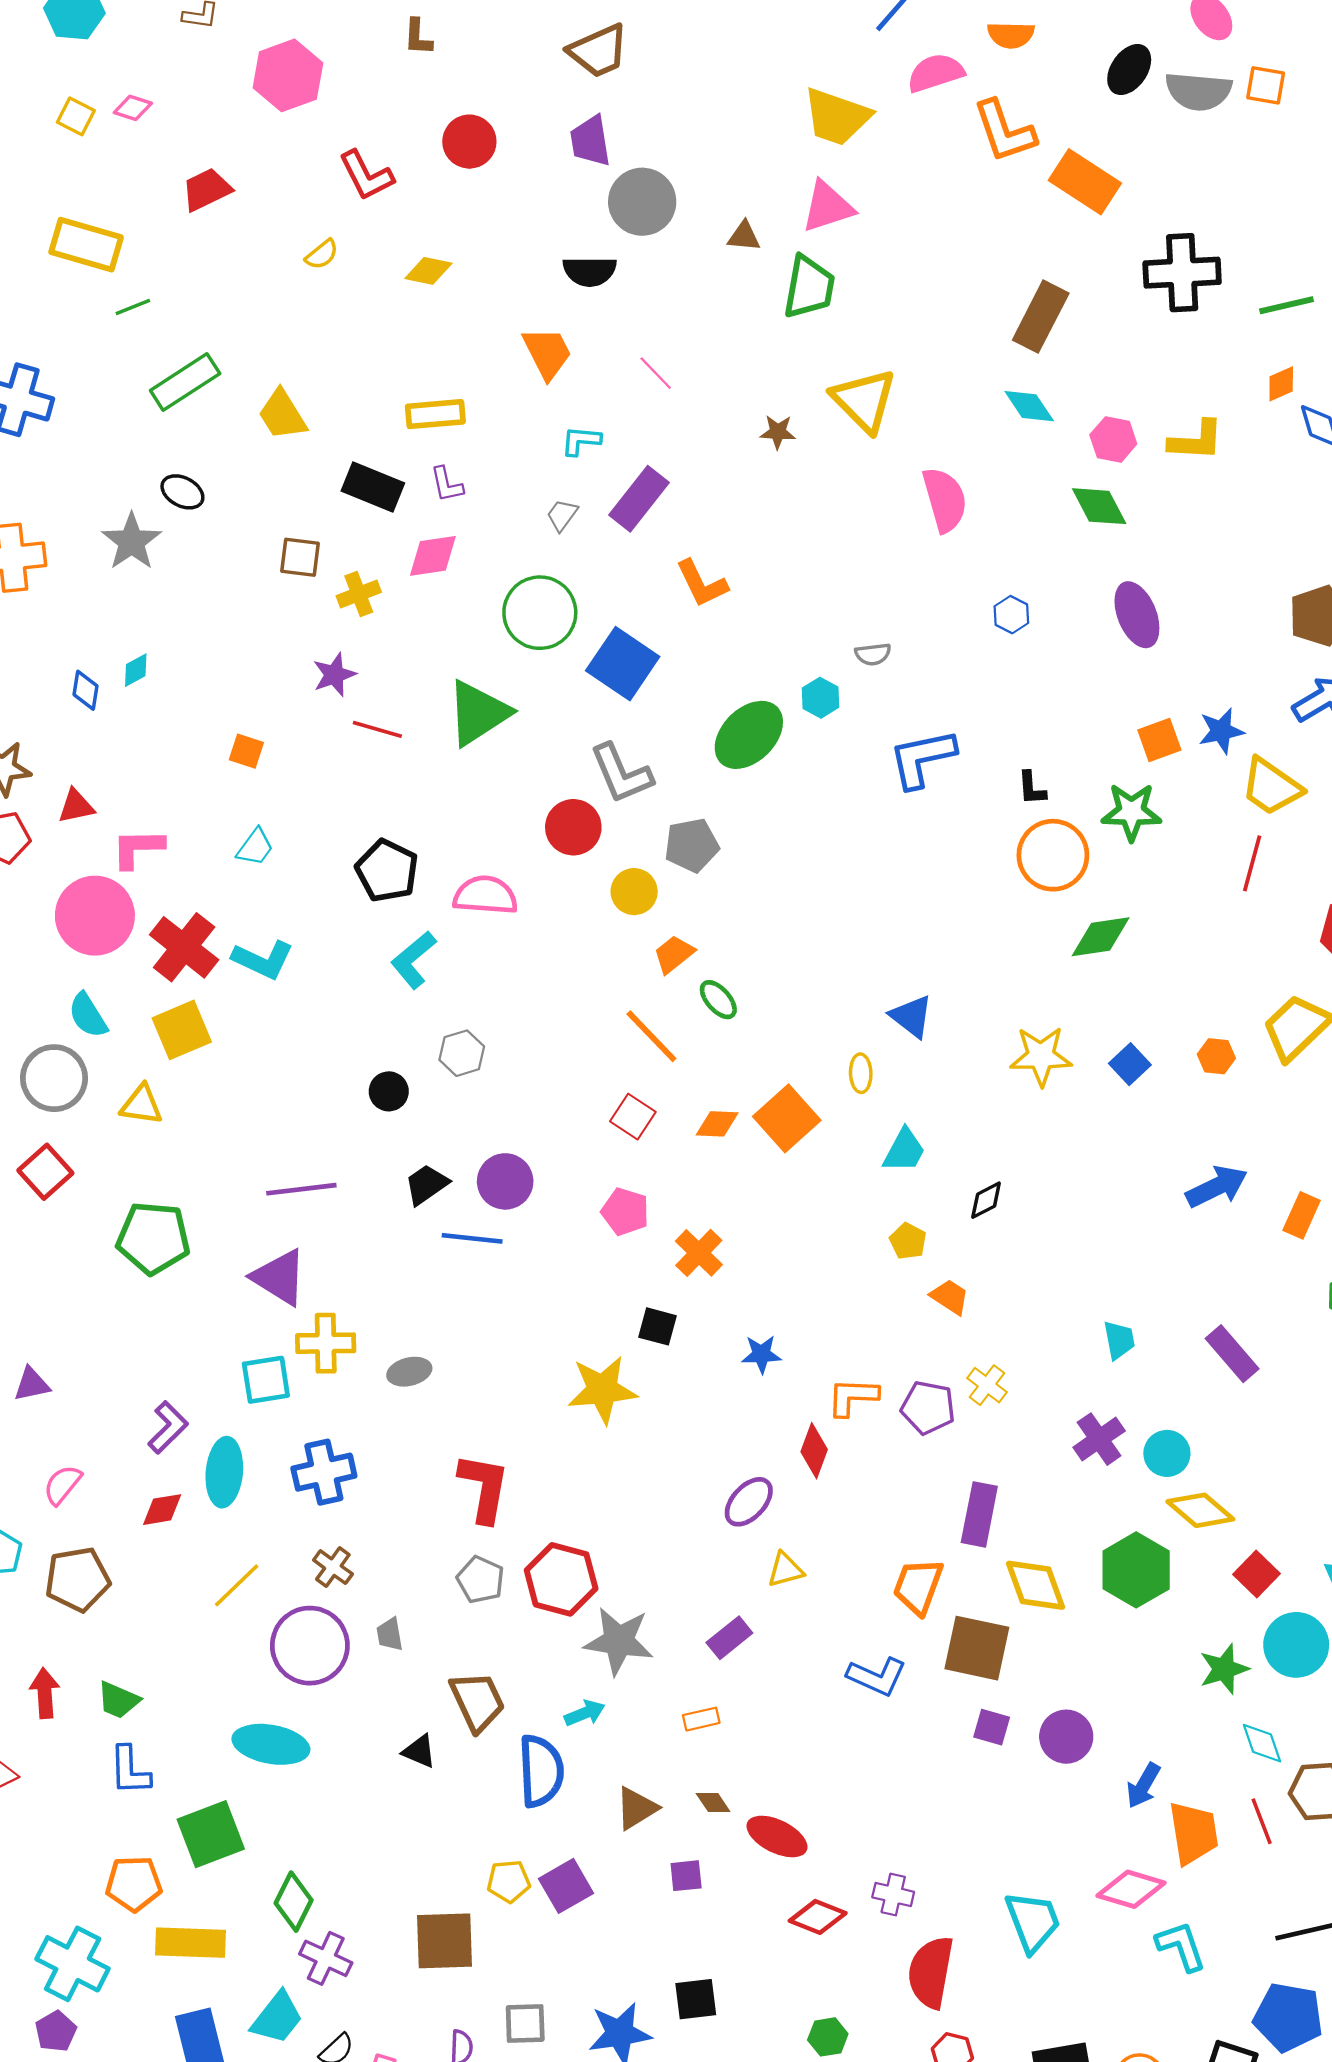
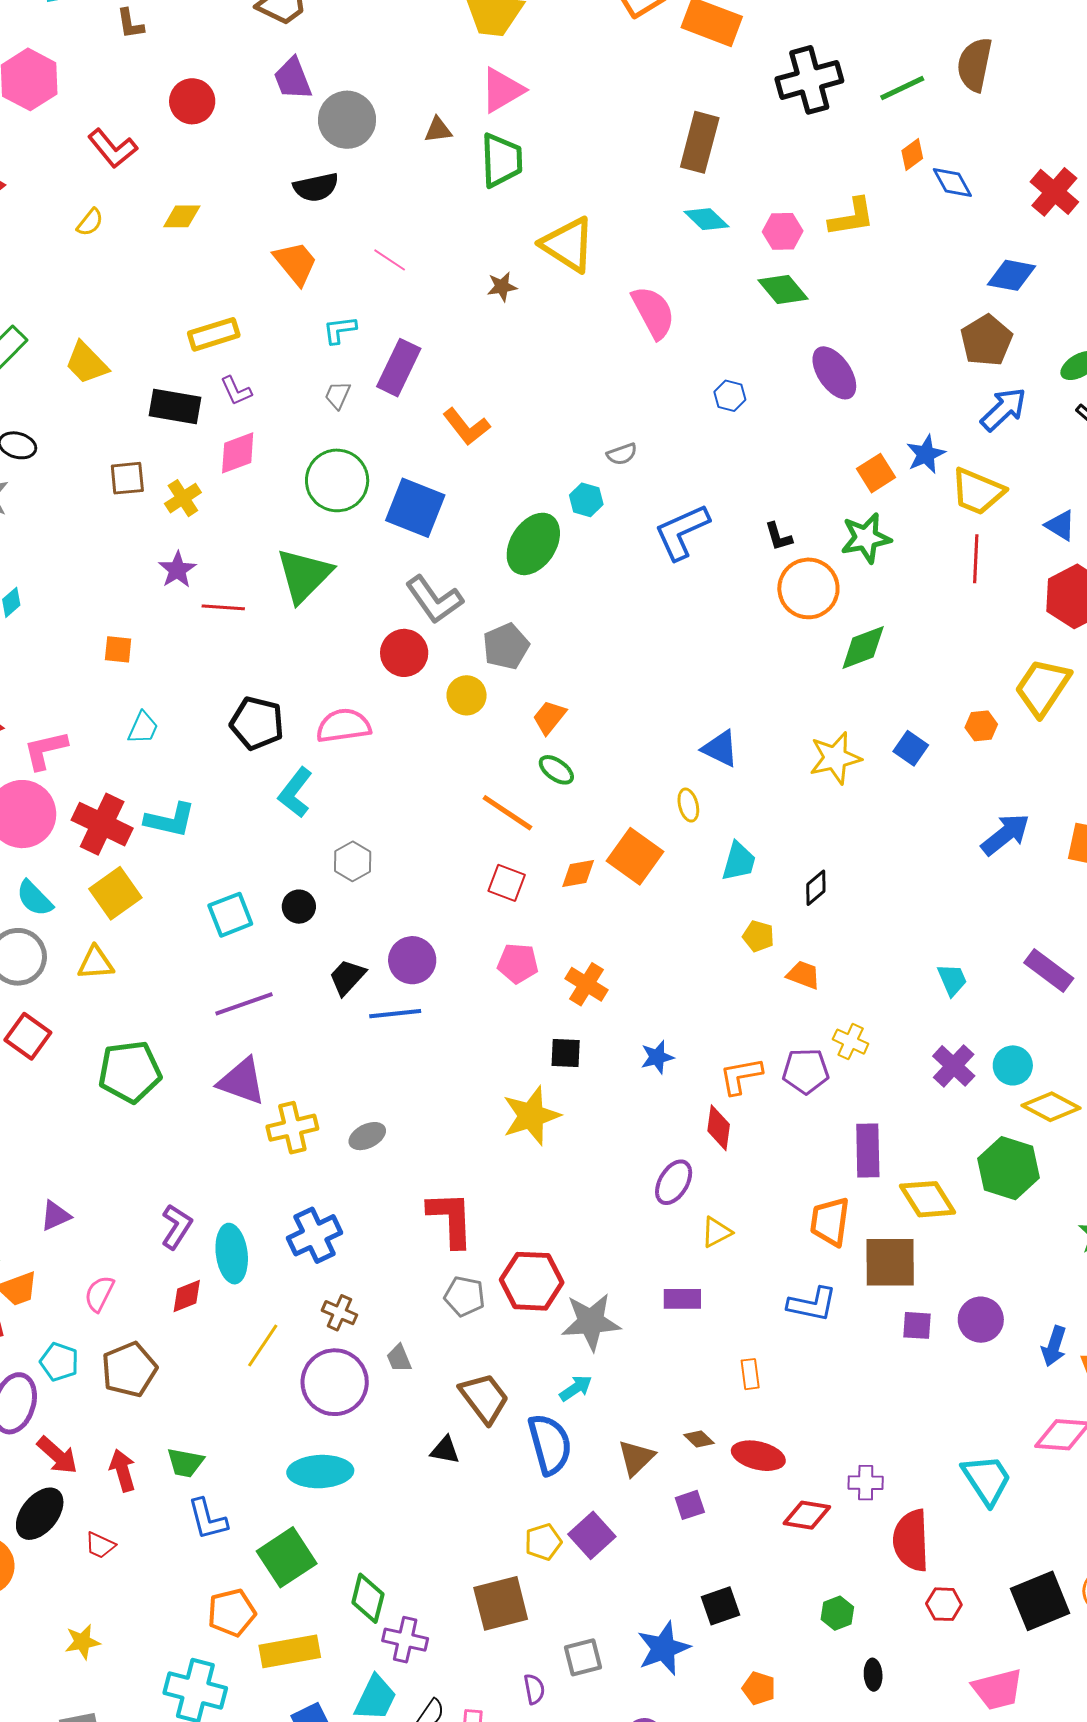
orange trapezoid: (674, 954) -> (549, 717), moved
cyan square: (266, 1380) -> (230, 915), moved
purple rectangle: (729, 1638) -> (682, 1299), turned 51
orange rectangle: (701, 1719) -> (750, 1374), moved, turned -72

